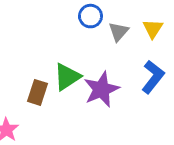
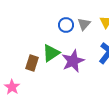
blue circle: (90, 16) -> (66, 25), moved

